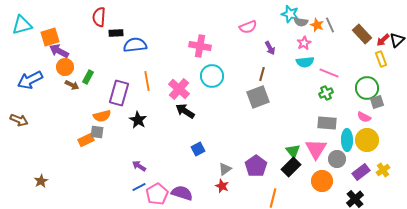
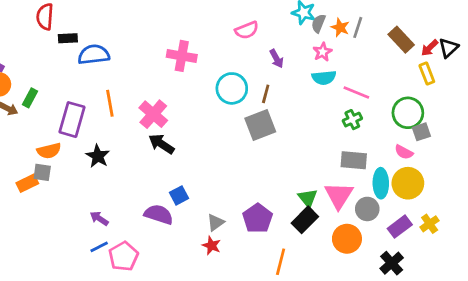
gray semicircle: (301, 22) -> (318, 23), turned 104
gray line: (330, 25) -> (358, 27), turned 42
cyan circle: (212, 76) -> (232, 88), moved
purple semicircle: (182, 193) -> (159, 214), moved

